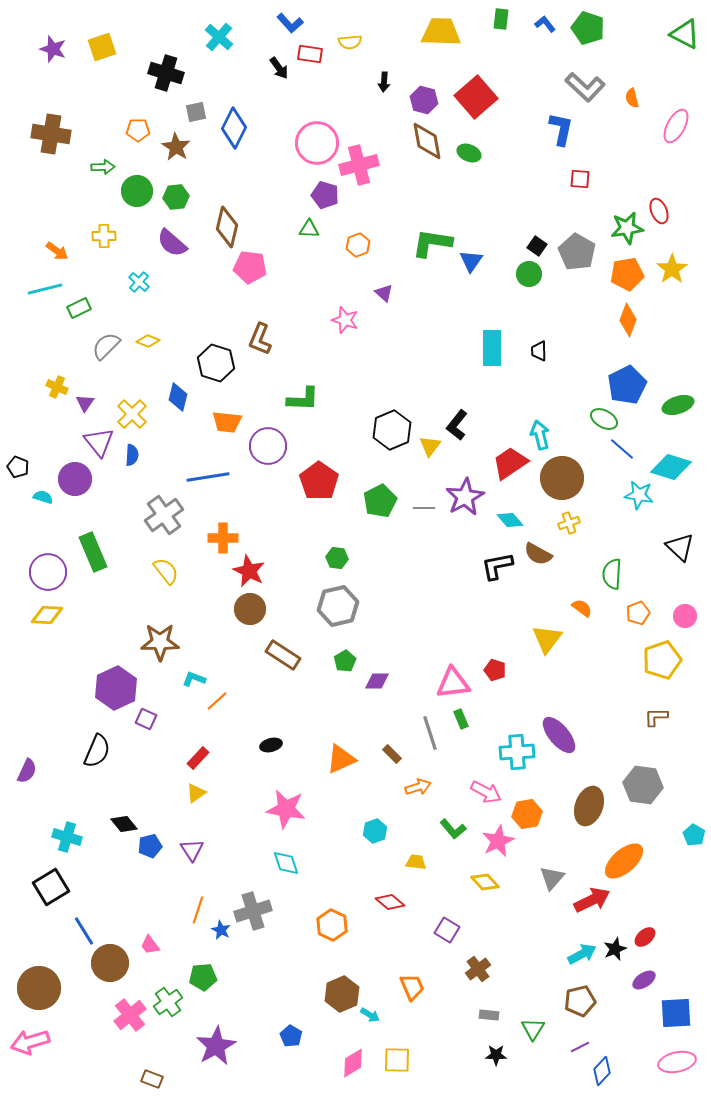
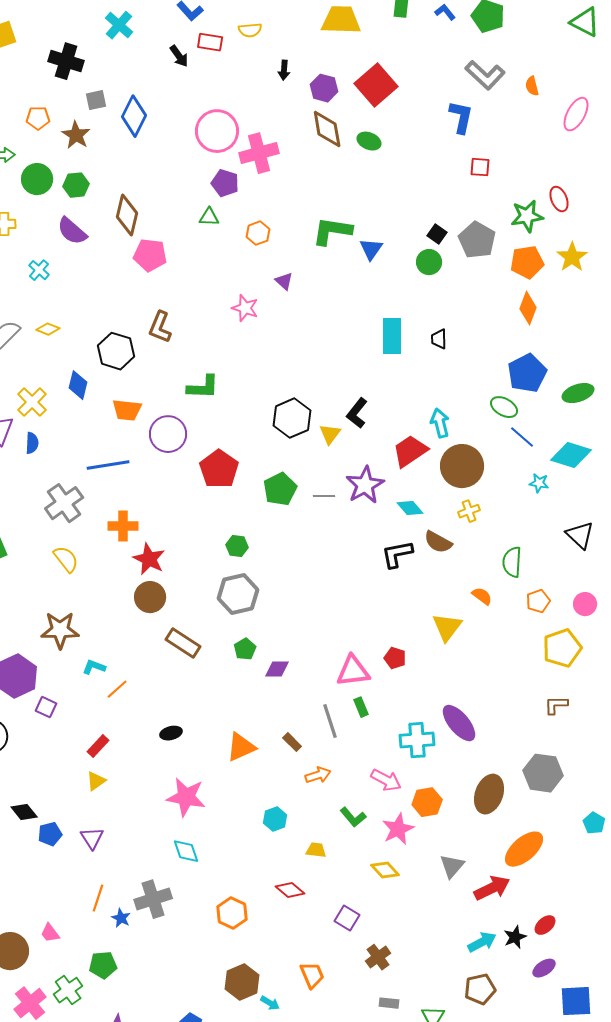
cyan star: (639, 495) -> (539, 483), size x0.7

